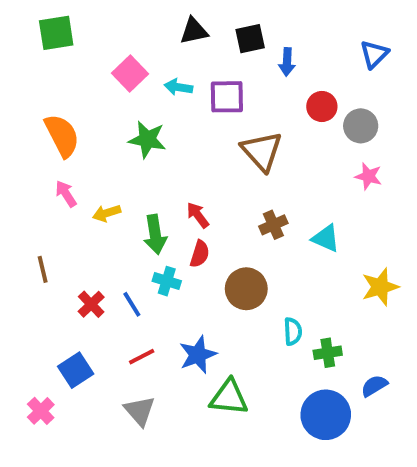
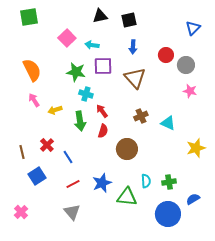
blue arrow: (287, 62) -> (133, 47), moved
purple square: (227, 97) -> (103, 66), moved
brown line: (43, 269) -> (22, 152), moved
cyan cross: (167, 281) -> (86, 94), moved
red cross: (91, 304) -> (47, 145), moved
cyan semicircle: (293, 331) -> (146, 181), moved
blue square: (76, 370) -> (37, 176), moved
green triangle: (229, 397) -> (127, 197), moved

